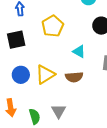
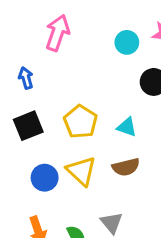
yellow pentagon: (53, 26) -> (81, 122), moved
yellow triangle: (45, 75) -> (81, 171), turned -35

